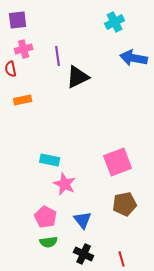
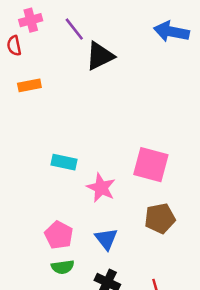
purple line: (58, 56) -> (74, 29), turned -30
pink square: (118, 162) -> (151, 165), turned 36
pink star: (65, 184) -> (101, 188), moved

